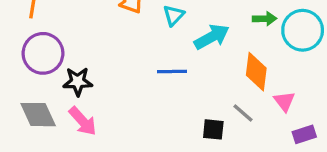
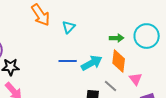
green arrow: (265, 19) -> (117, 38), moved
cyan arrow: (212, 37) -> (92, 63), moved

